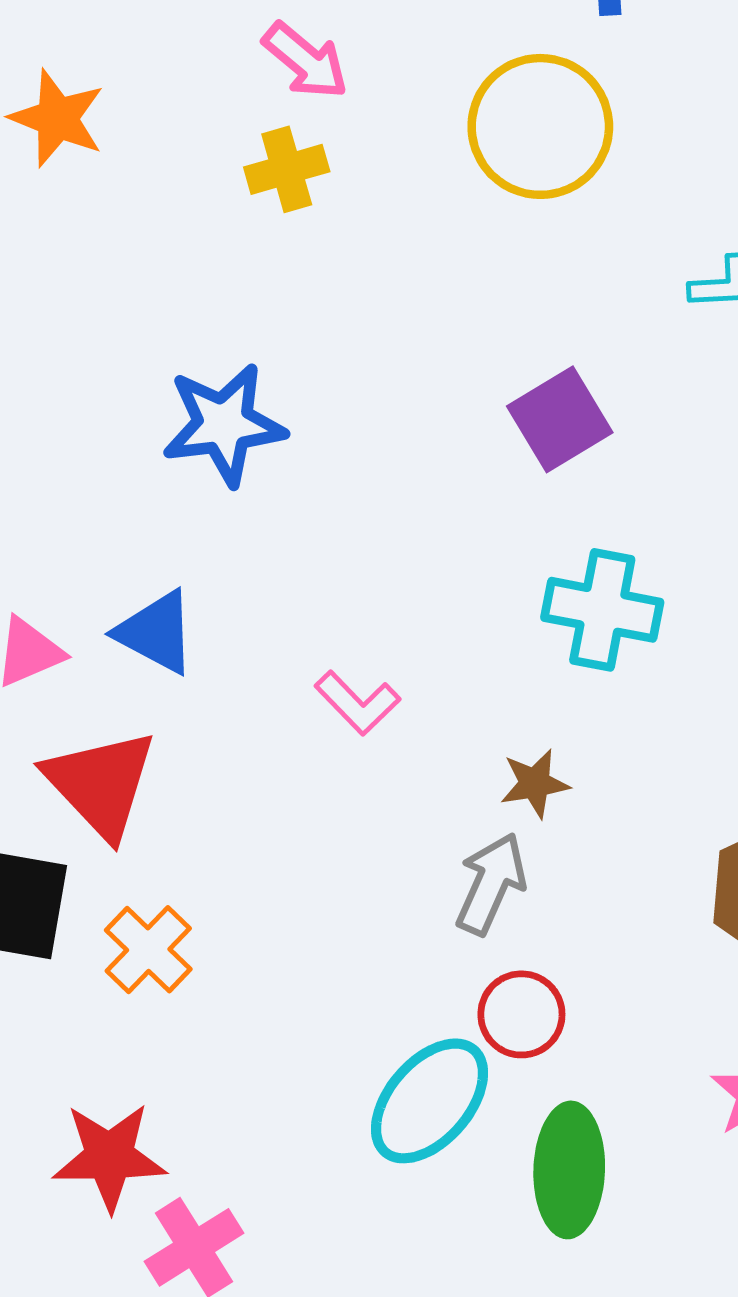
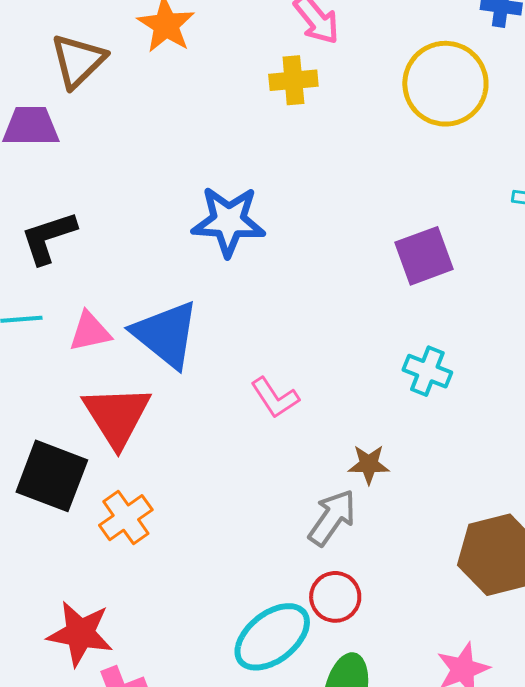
cyan cross: (602, 610) -> (427, 371), size x0.7
blue triangle: (156, 632) -> (166, 334), size x1.4

